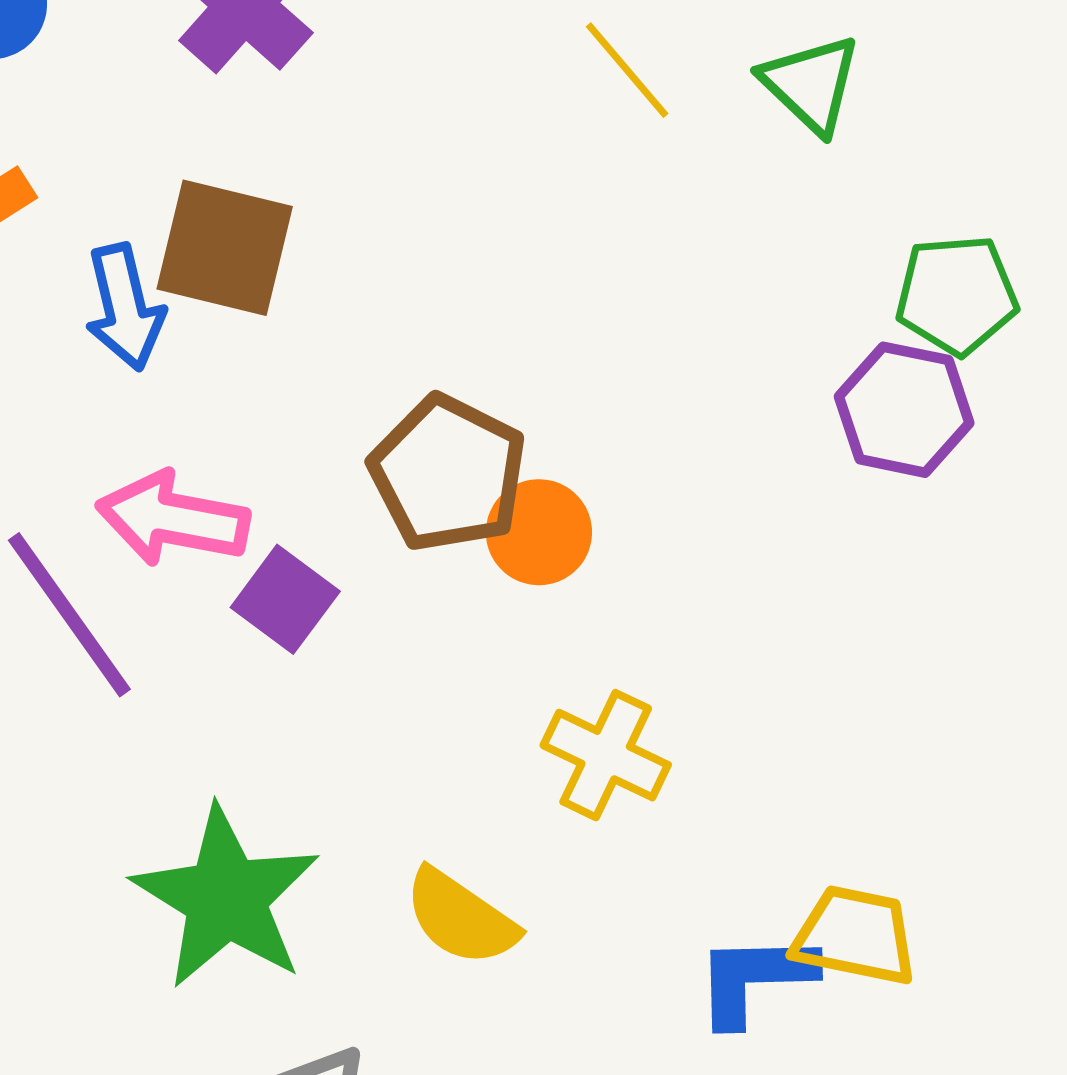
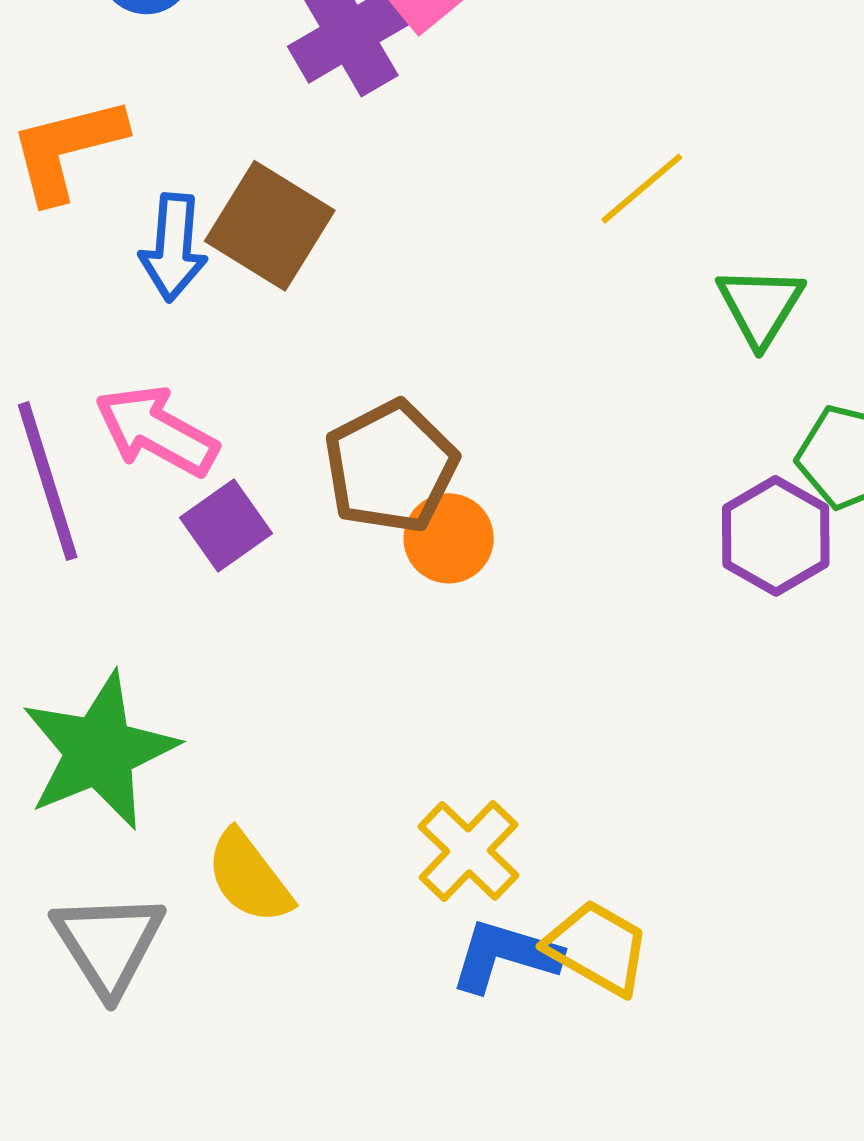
yellow line: (627, 70) -> (642, 189), turned 72
green triangle: (811, 84) -> (760, 306), moved
yellow cross: (606, 755) -> (469, 851), moved
yellow semicircle: (461, 917) -> (249, 877), moved

